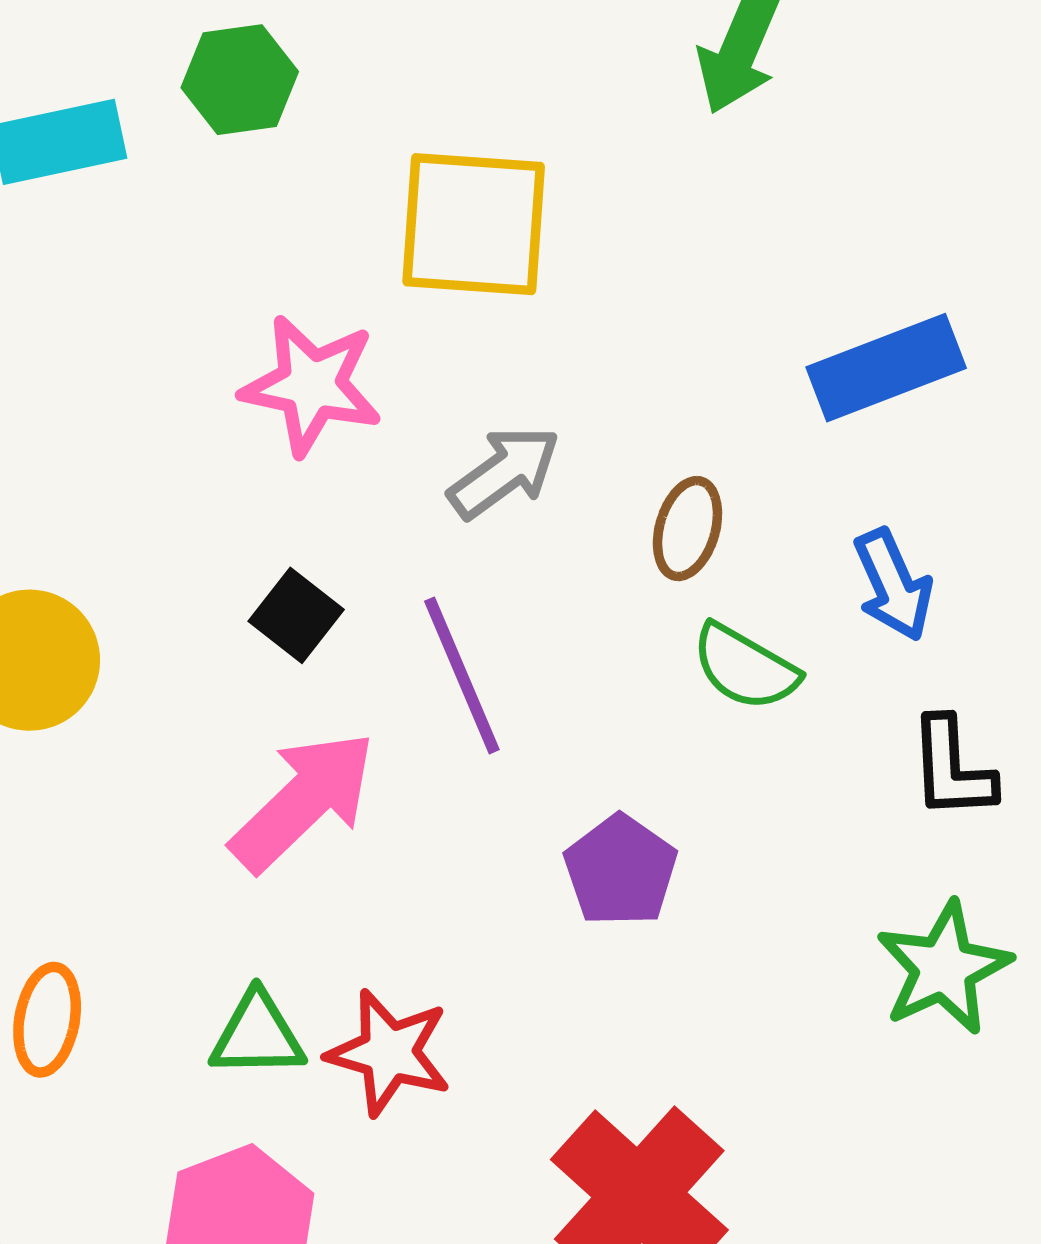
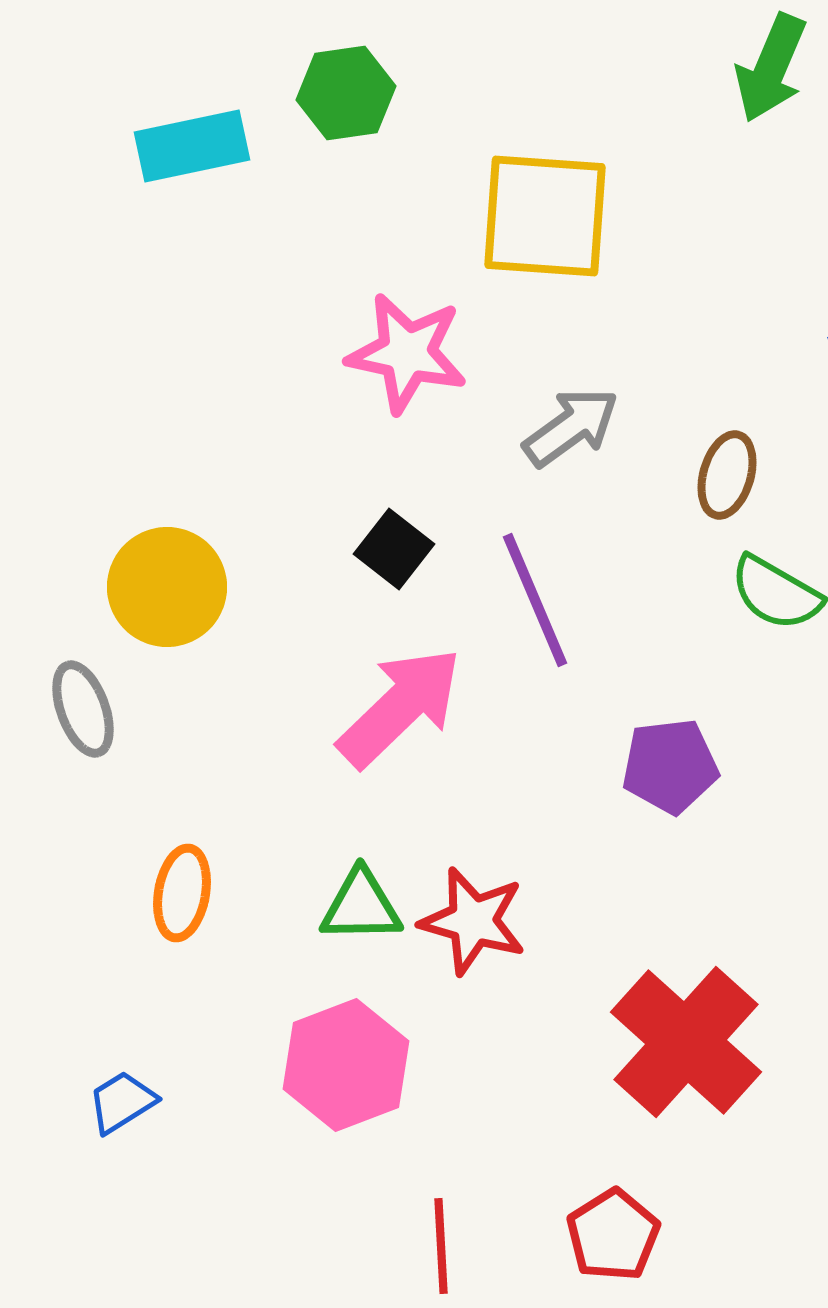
purple pentagon: (621, 870) -> (670, 766), turned 30

